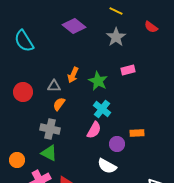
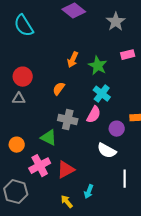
gray triangle: (54, 86) -> (19, 99), moved
gray cross: (50, 129) -> (68, 120), moved

